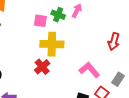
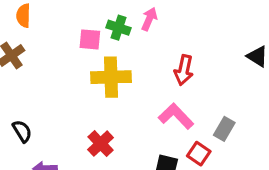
red arrow: (114, 41) -> (184, 70), moved
red cross: (42, 67) -> (101, 144), moved

